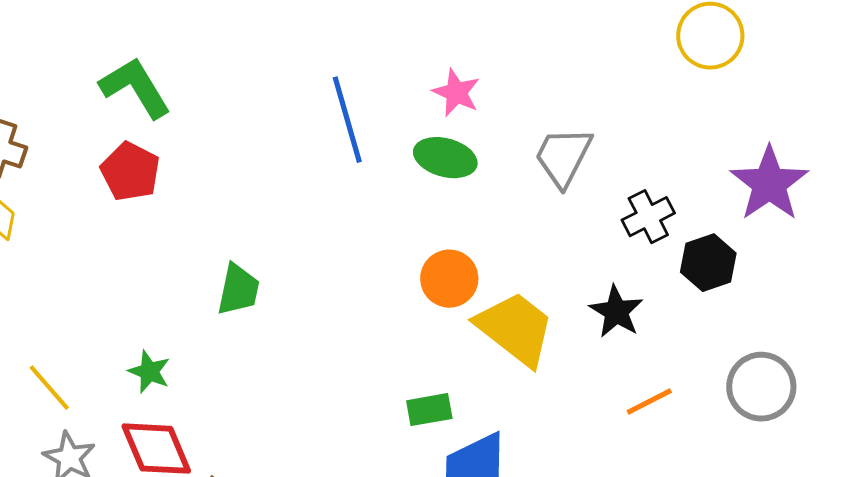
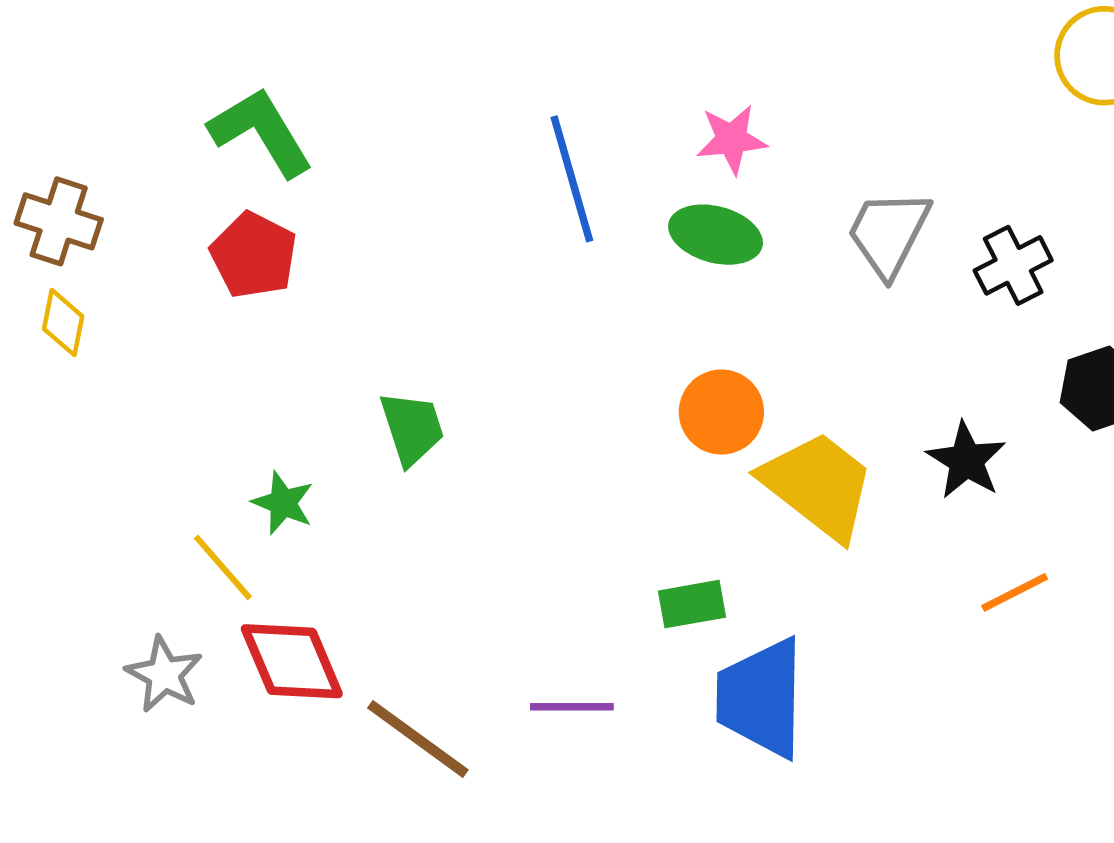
pink star: (456, 93) -> (732, 139), turned -30
black cross: (648, 217) -> (1013, 265), moved
green trapezoid: (238, 290) -> (412, 428), turned -30
green star: (149, 372) -> (283, 503), moved
yellow line: (49, 388) -> (223, 567), moved

